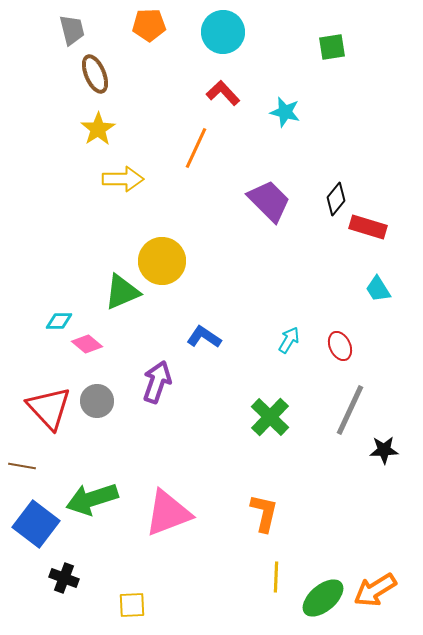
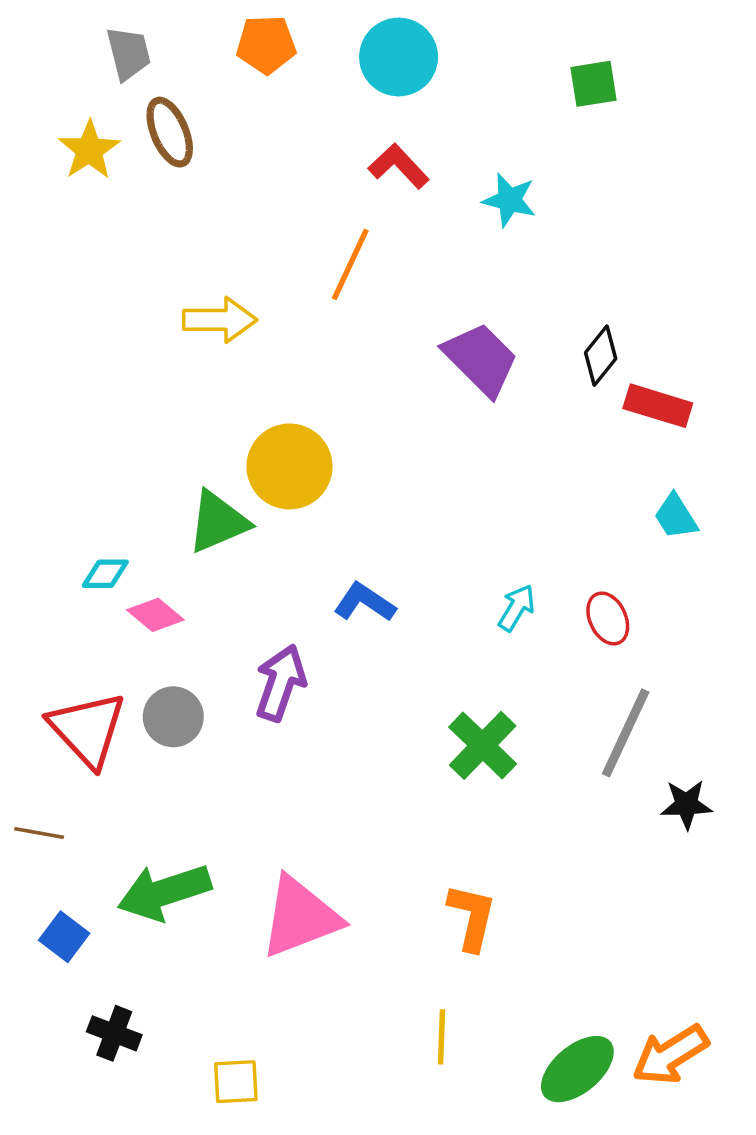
yellow star: (98, 129) -> (89, 150), moved
blue square: (36, 524) -> (64, 937), size x0.6
yellow line: (276, 577) -> (441, 1037), moved

